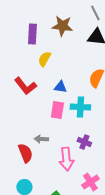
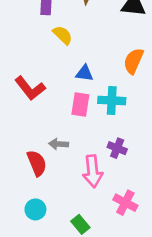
yellow semicircle: (44, 59) -> (63, 35), turned 105
red L-shape: (25, 86) -> (30, 88), moved
pink cross: (90, 182) -> (125, 203), turned -30

